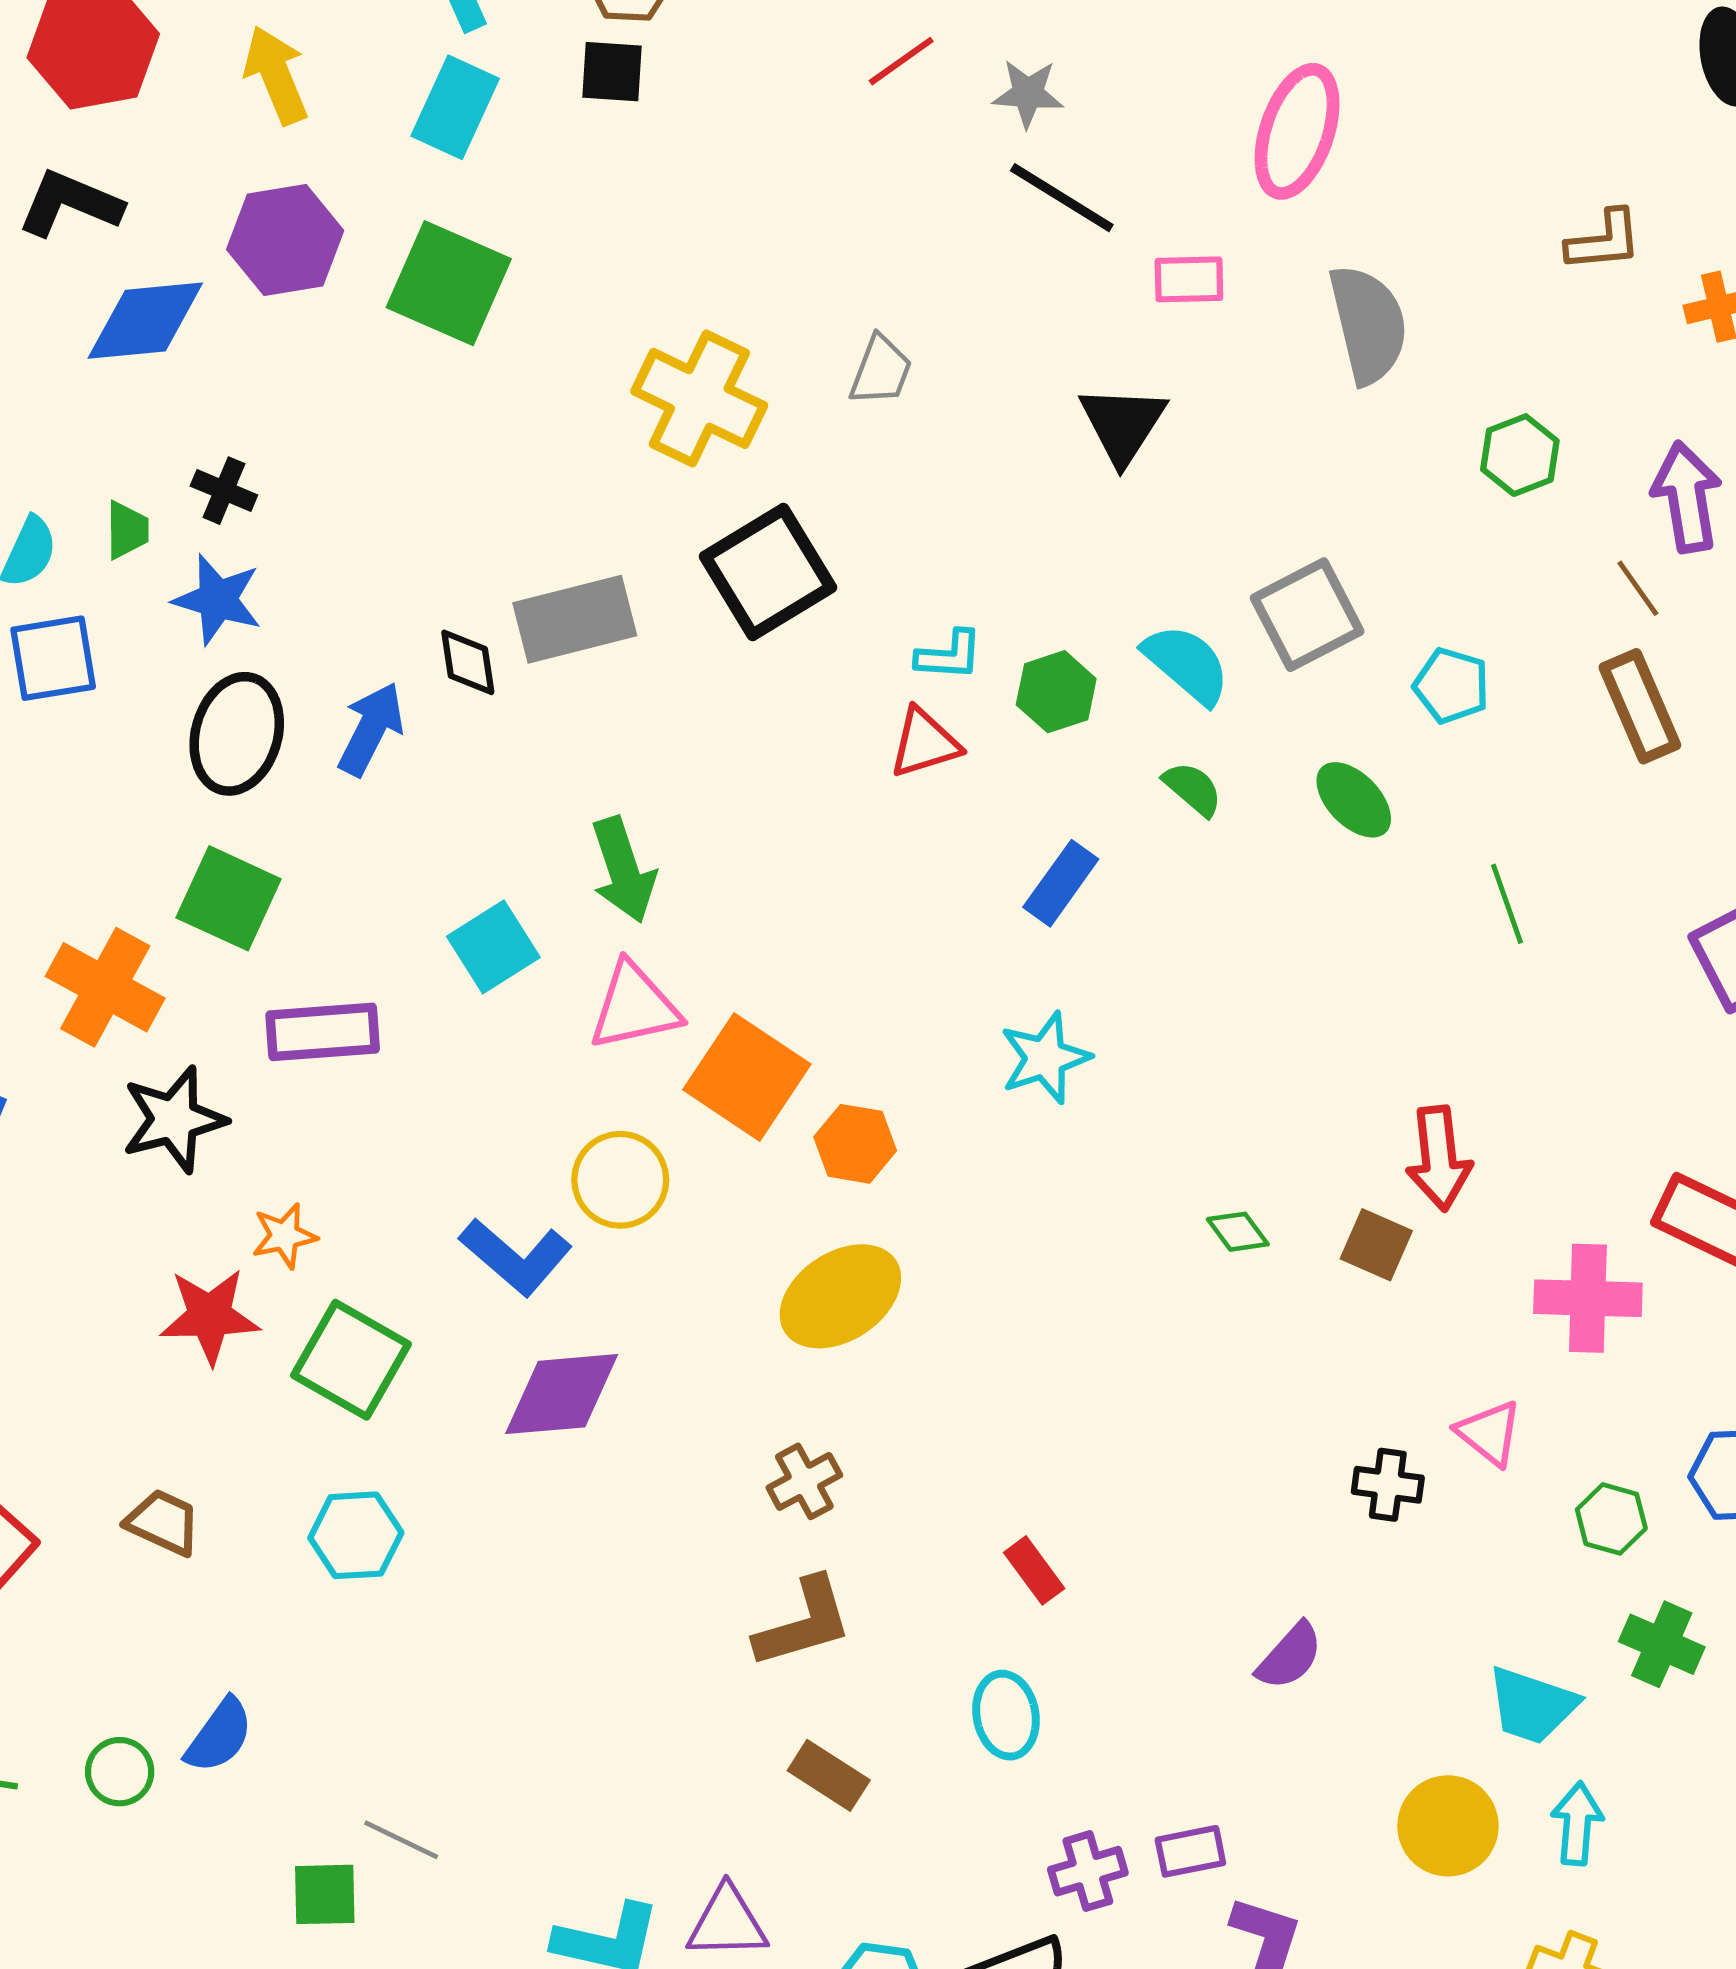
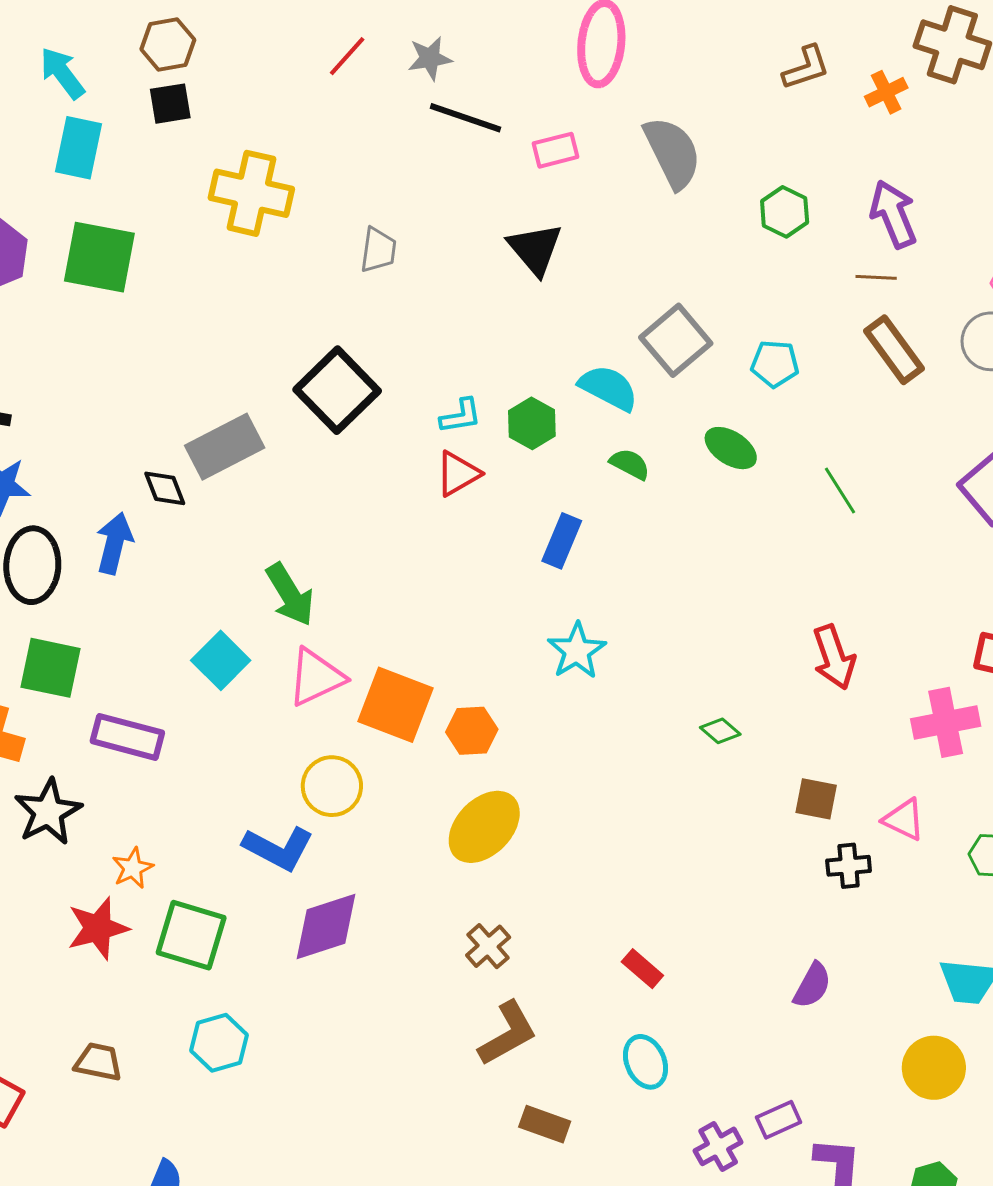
yellow cross: (699, 398) -> (251, 193), moved
brown line: (1638, 588) -> (876, 277), turned -39
purple rectangle: (323, 1032) -> (127, 737), turned 32
brown square: (1376, 1245) -> (816, 799), moved

